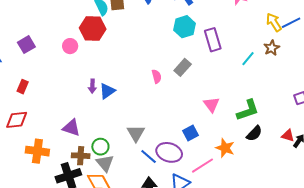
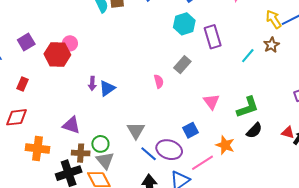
red hexagon: (93, 28) -> (57, 54), moved
pink semicircle: (157, 76) -> (159, 81), moved

